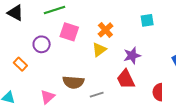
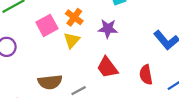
pink square: (69, 32) -> (47, 25), moved, turned -36
purple star: (132, 56) -> (108, 29), moved, turned 30

